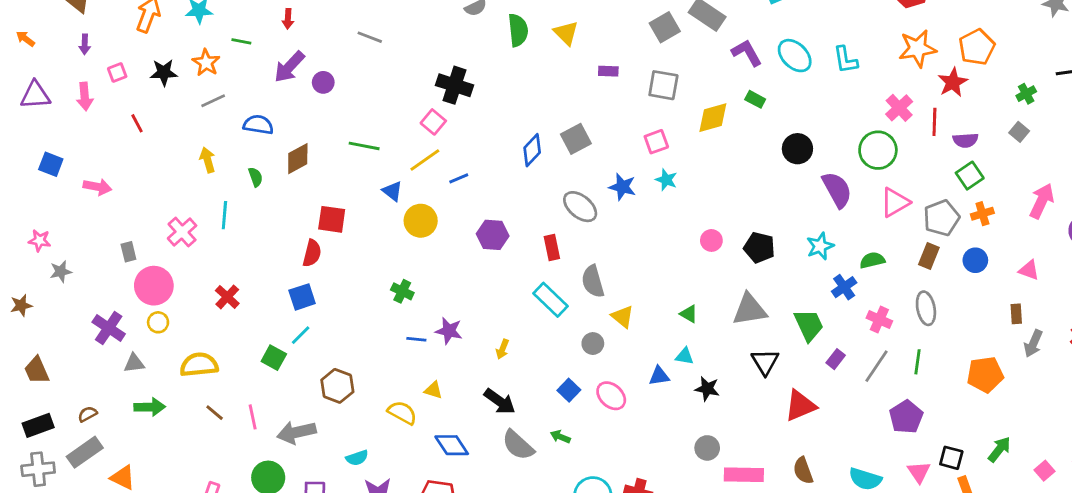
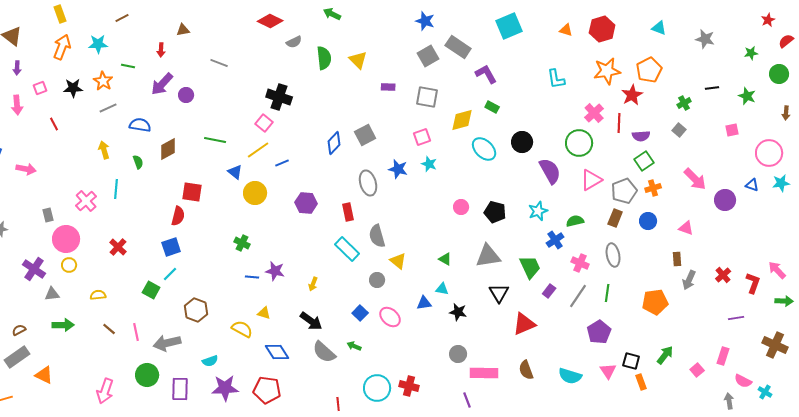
cyan ellipse: (795, 56) -> (484, 149), moved
pink arrow: (1042, 201) -> (695, 179), turned 110
gray ellipse: (580, 207) -> (368, 183), turned 35
yellow semicircle: (199, 365) -> (98, 295), size x0.6

